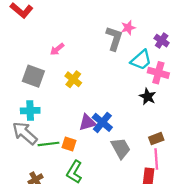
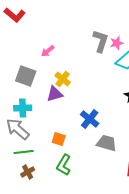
pink star: (128, 28) -> (117, 43), moved
purple triangle: (87, 122) -> (55, 94), moved
green line: (48, 144) -> (24, 152), moved
gray trapezoid: (121, 148) -> (107, 143), turned -45

